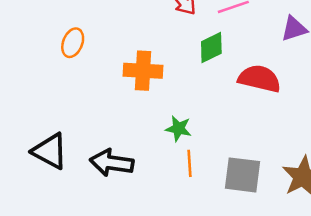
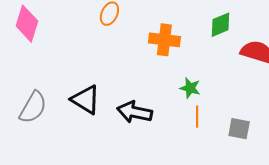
gray square: (243, 175) -> (239, 129), size x0.7

